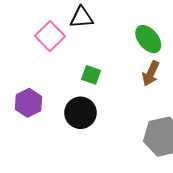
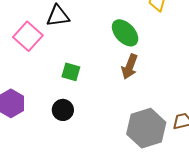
black circle: (80, 113) -> (63, 110), size x0.7

